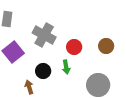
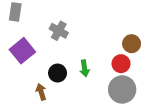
gray cross: (44, 35) -> (59, 31), size x0.7
red circle: (74, 47) -> (121, 64), moved

